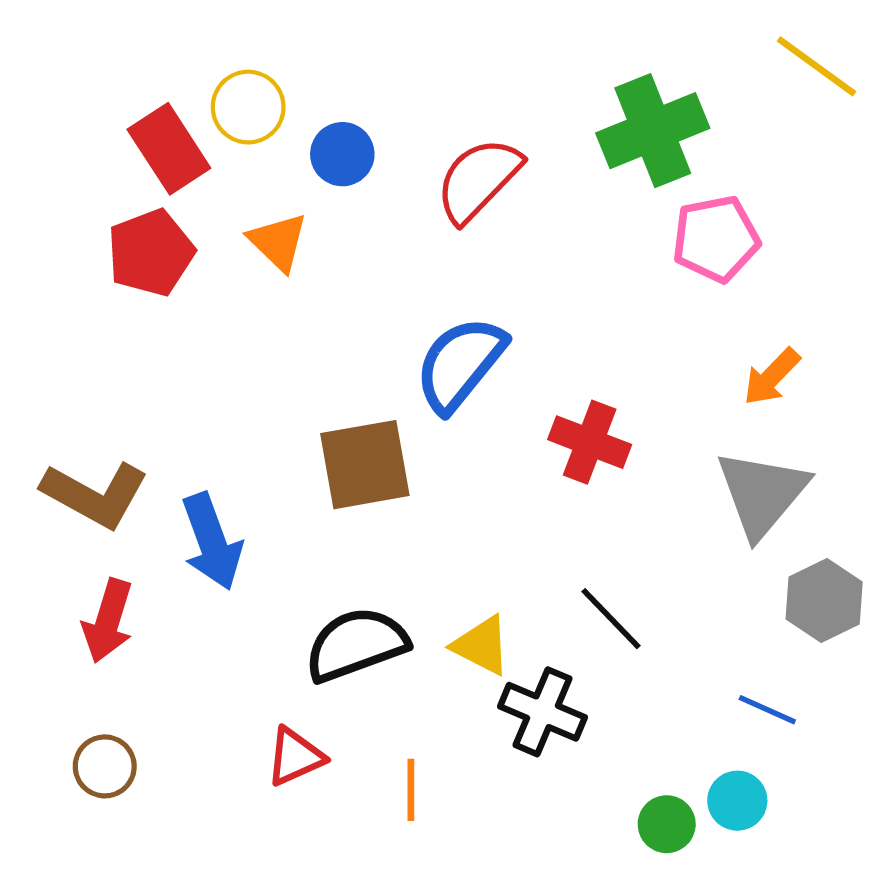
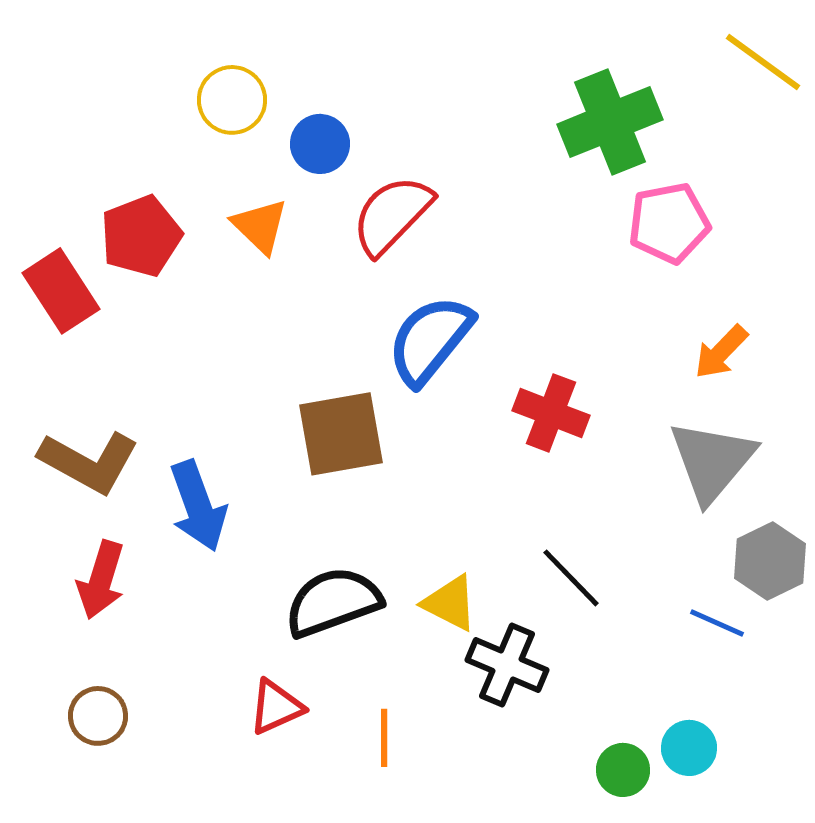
red rectangle: (169, 149) -> (61, 291), moved
red semicircle: (478, 180) -> (392, 215), moved
blue line: (767, 710) -> (717, 623), moved

